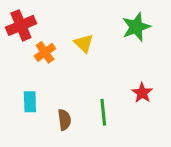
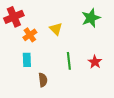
cyan rectangle: (30, 102) -> (27, 60), moved
green line: (103, 112) -> (69, 61), moved

